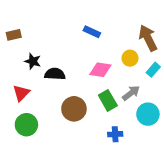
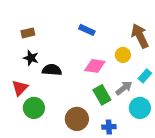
brown rectangle: (14, 35) -> (28, 33), moved
cyan rectangle: (153, 70) -> (145, 76), moved
brown circle: (74, 109) -> (77, 119), moved
green circle: (26, 125) -> (34, 108), moved

